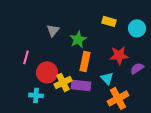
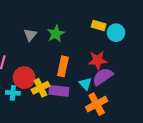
yellow rectangle: (109, 21) -> (99, 26), moved
green star: (78, 39) -> (56, 34), moved
purple semicircle: (137, 68) -> (103, 77), moved, size x1.5
cyan cross: (36, 95) -> (13, 93), moved

